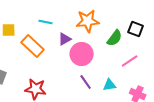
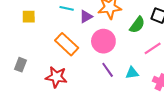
purple triangle: (65, 39) -> (86, 17), moved
orange rectangle: (33, 46) -> (67, 44), moved

